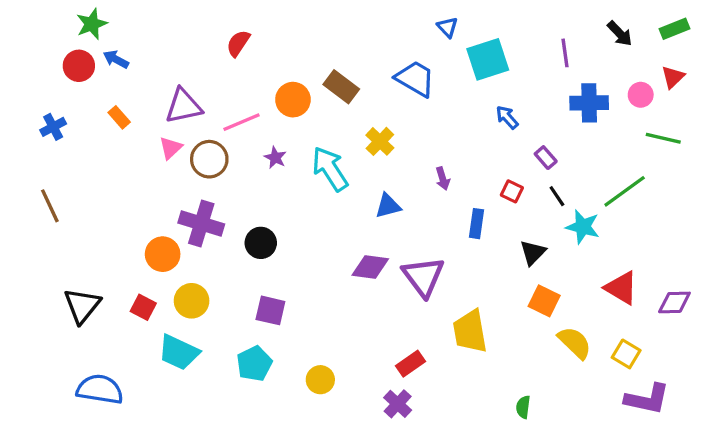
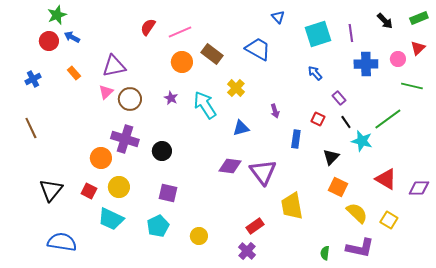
cyan square: (488, 59) -> (318, 34), moved
pink line: (241, 122) -> (180, 32), moved
purple L-shape: (647, 399) -> (360, 248), moved

